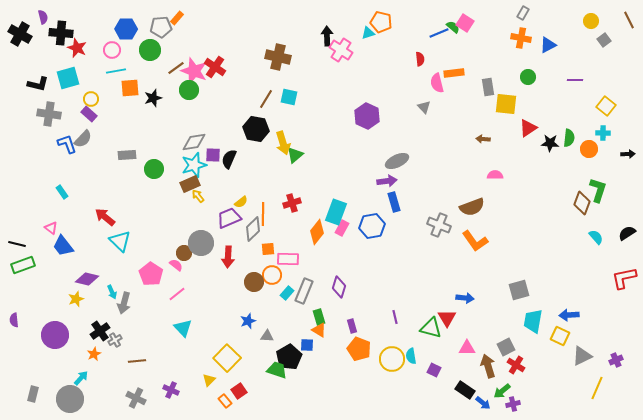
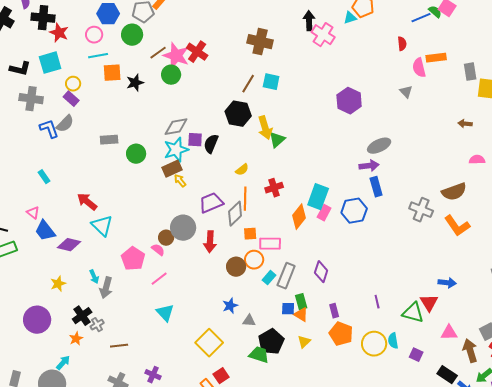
yellow semicircle: (241, 202) -> (242, 170), moved
purple diamond: (87, 279) -> (69, 245), moved
blue square: (307, 345) -> (288, 309), moved
yellow triangle: (209, 380) -> (304, 342), moved

